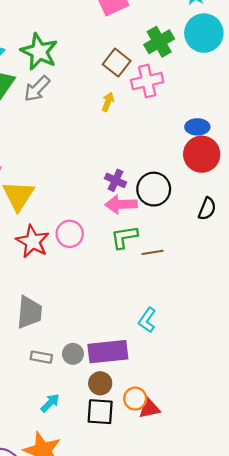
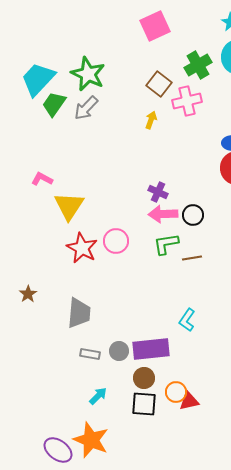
black circle: (154, 189) -> (193, 215), moved, size x0.7

